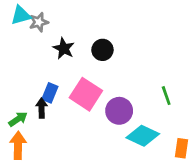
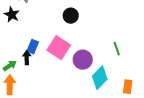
black star: (64, 48) -> (12, 15), moved
cyan diamond: (143, 136) -> (100, 78), turned -70

